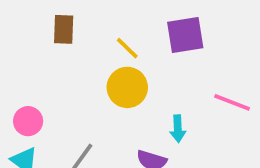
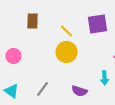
pink circle: (28, 121) -> (14, 56), moved
cyan arrow: (178, 129) -> (104, 78), moved

